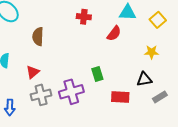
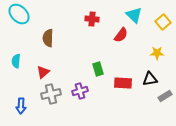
cyan triangle: (128, 13) -> (134, 15), turned 42
green rectangle: (97, 74) -> (98, 69), moved
purple cross: (71, 92) -> (80, 91), size x0.7
red rectangle: (120, 97) -> (123, 83), moved

